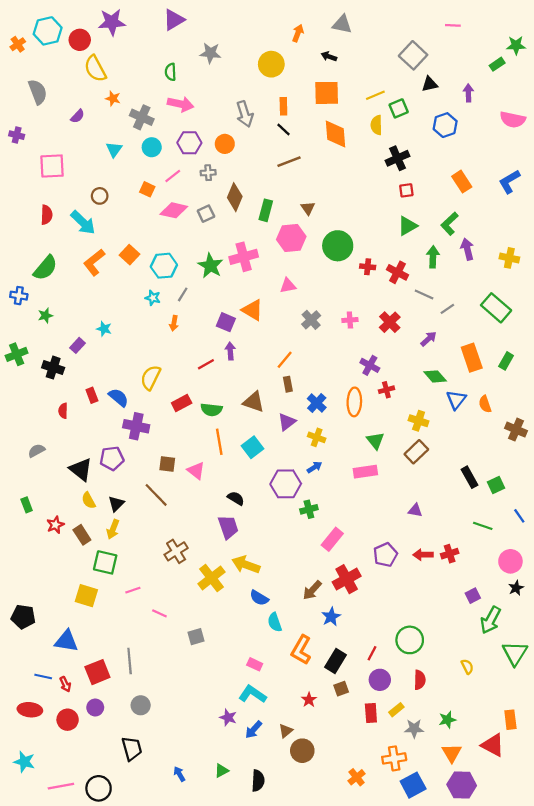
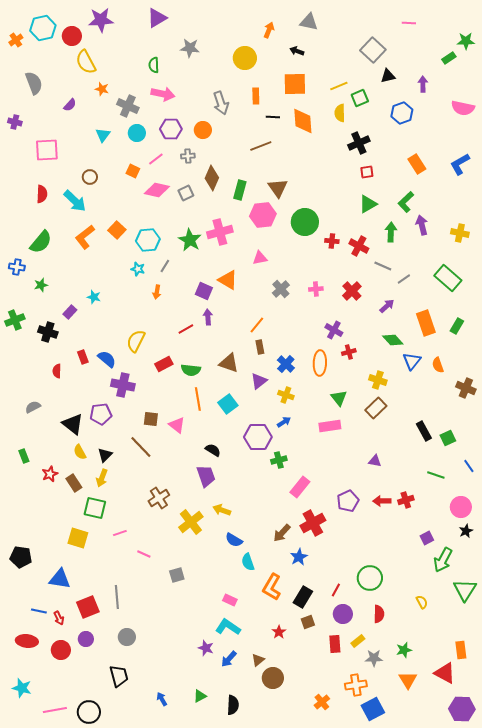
black line: (283, 129) -> (273, 117), moved, turned -40
brown triangle: (308, 208) -> (278, 188), size x1.5
yellow arrow: (246, 565) -> (222, 510), size x0.7
purple hexagon: (462, 785) -> (462, 709), moved

